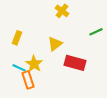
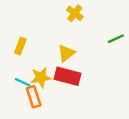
red rectangle: (75, 63) -> (68, 76), moved
yellow star: (34, 64) -> (41, 77), turned 30

